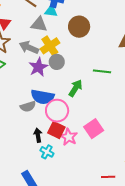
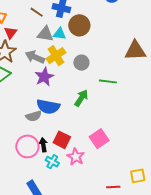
cyan triangle: (51, 11) -> (59, 34), moved
brown circle: (79, 27) -> (79, 25), moved
gray circle: (57, 62) -> (81, 63), moved
pink circle: (57, 111) -> (27, 146), moved
pink star: (69, 137) -> (76, 157), moved

